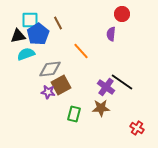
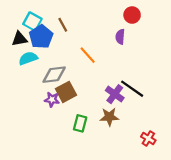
cyan square: (30, 20) -> (32, 22), turned 30

